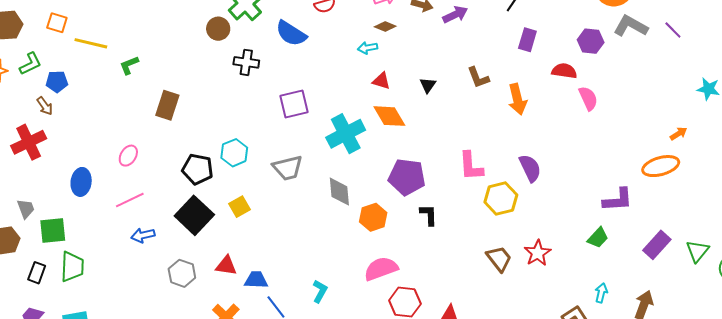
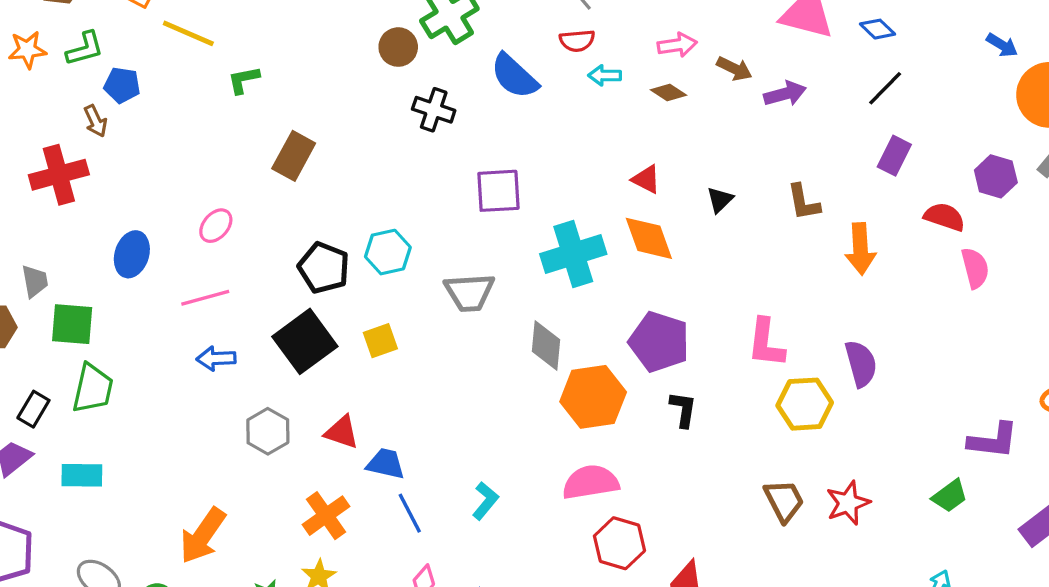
cyan arrow: (368, 48) -> (605, 75), moved
orange hexagon: (373, 217) -> (593, 397), size x1.4
black rectangle: (37, 273) -> (33, 409), moved

